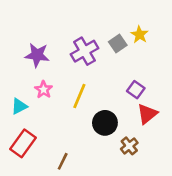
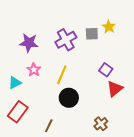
gray square: (118, 44) -> (92, 34), turned 32
black circle: (105, 123) -> (69, 98), moved
brown cross: (129, 146) -> (101, 124), moved

